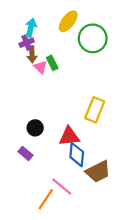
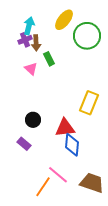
brown arrow: (32, 54) -> (36, 43), moved
pink triangle: (40, 67) -> (31, 69), moved
brown trapezoid: (98, 172) -> (92, 183), moved, turned -135

